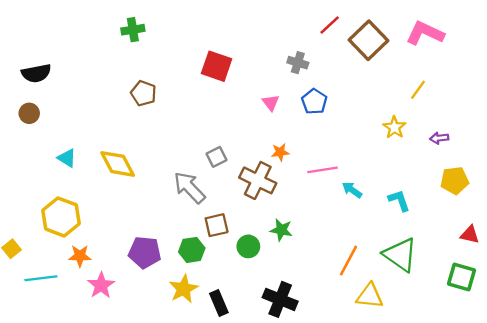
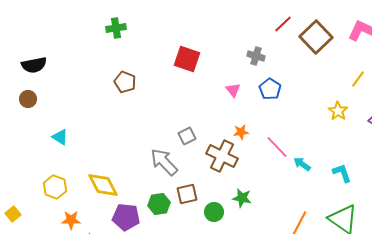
yellow diamond: (118, 164) -> (103, 185), moved
pink line: (323, 170) -> (277, 147), turned 55
yellow hexagon: (61, 217) -> (55, 187), size x0.7
green hexagon: (192, 250) -> (159, 204), moved

